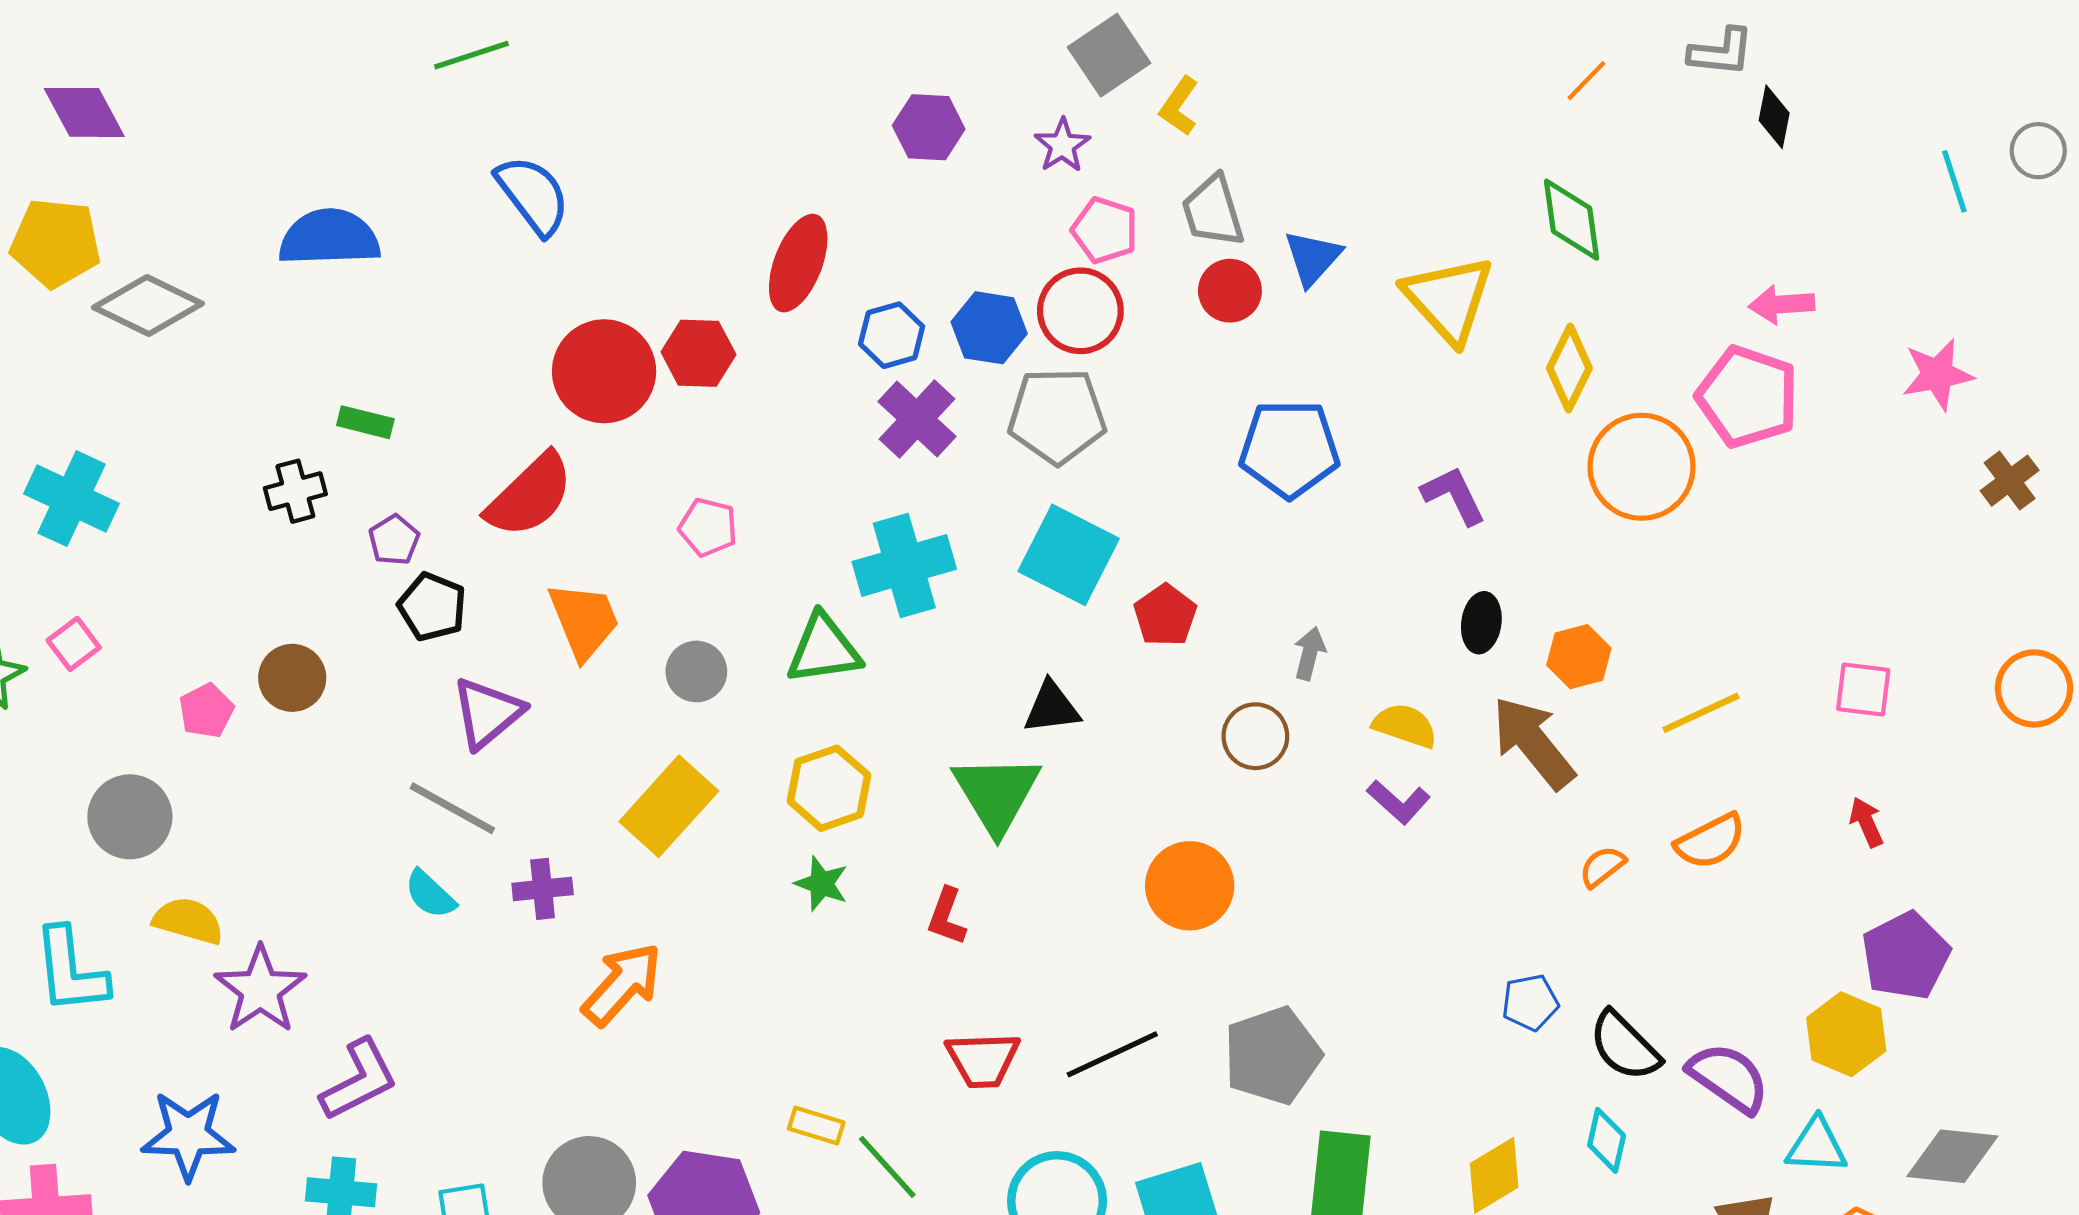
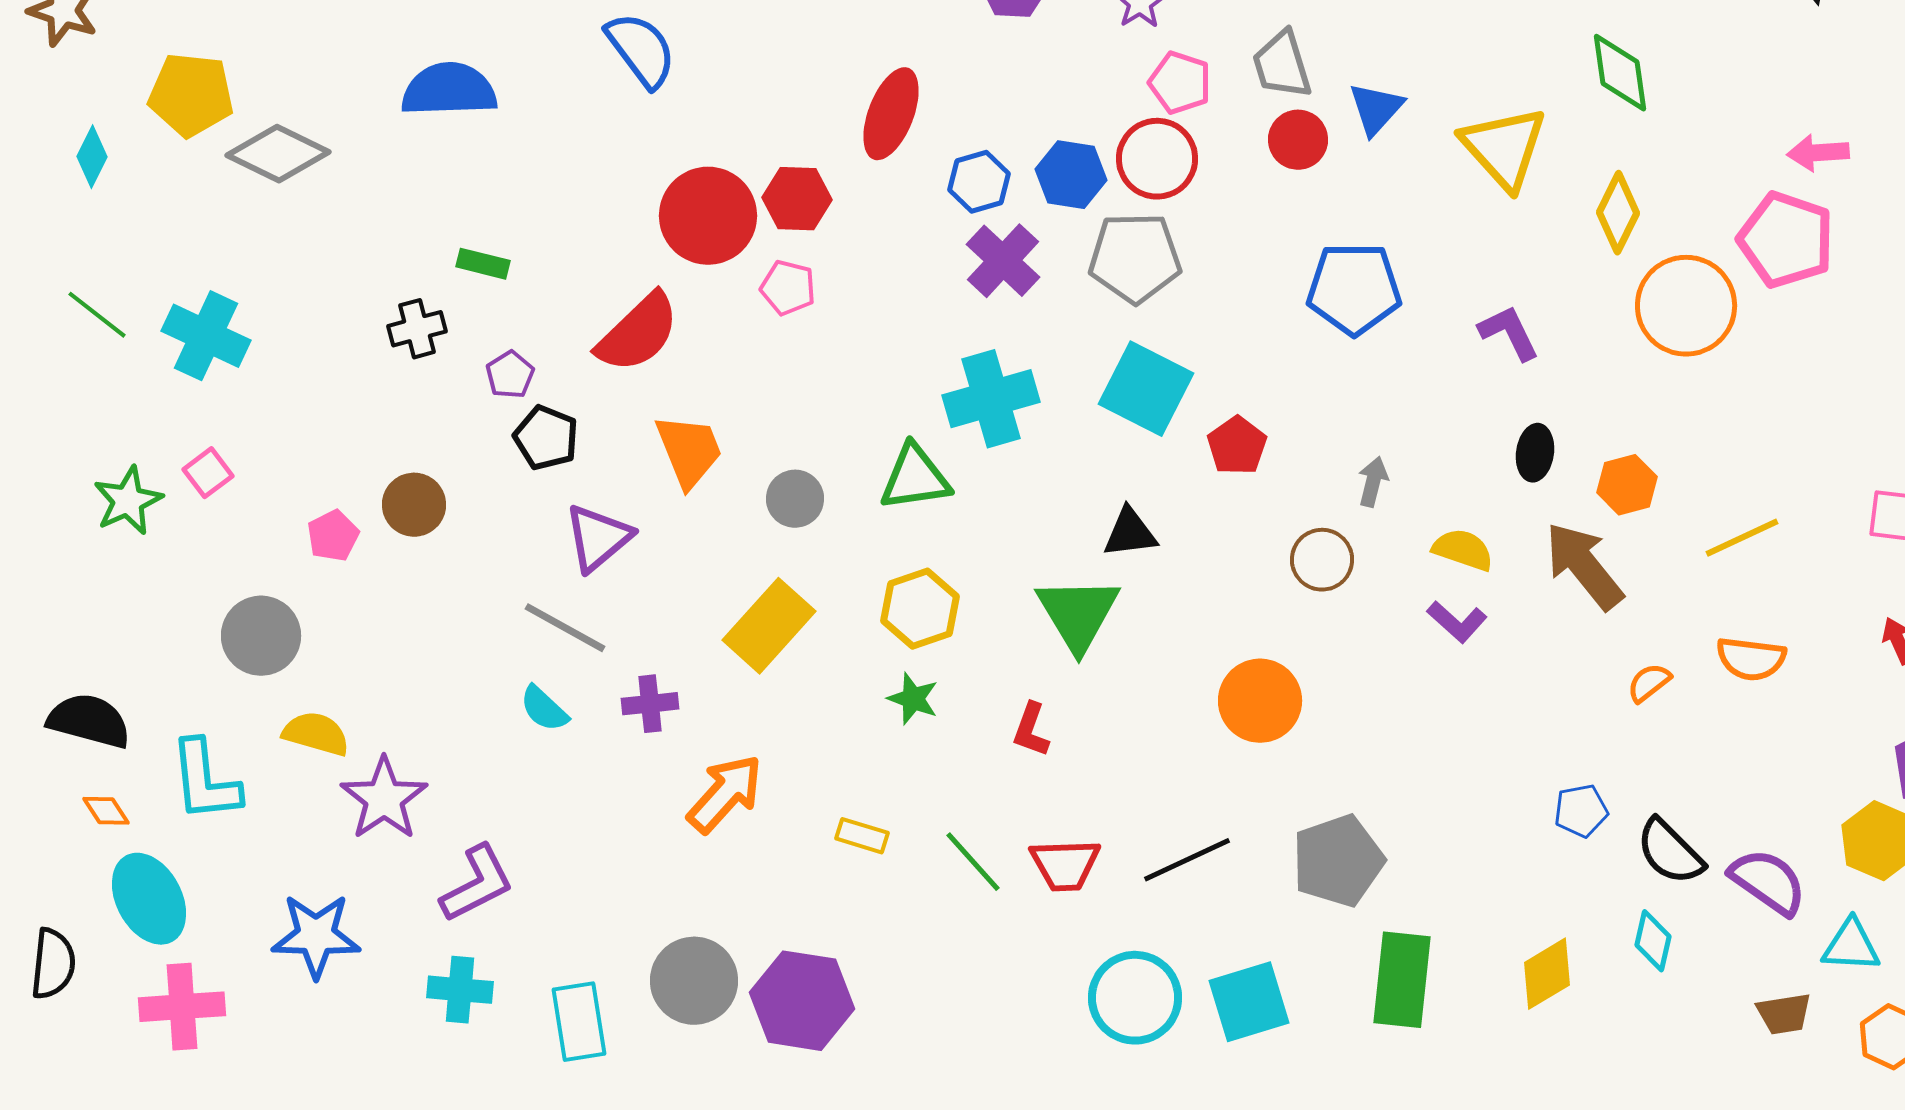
pink pentagon: (708, 527) -> (788, 288), moved
orange semicircle: (1710, 841) -> (1751, 659), turned 34
yellow rectangle: (816, 1126) -> (862, 836), moved
green line: (887, 1167) -> (973, 862), moved

